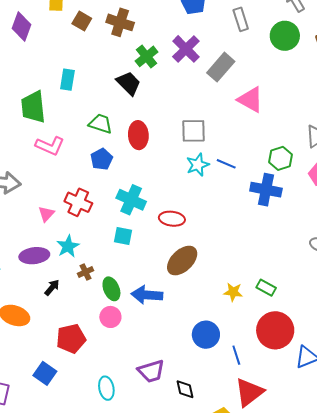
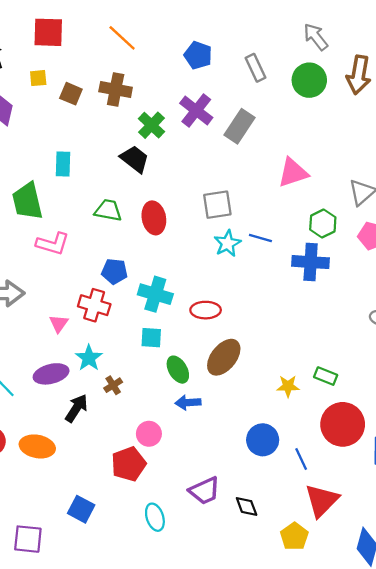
pink triangle: (250, 100) -> (293, 173), moved, turned -40
blue pentagon: (102, 159) -> (115, 271), moved, turned -30
black arrow: (52, 287) -> (76, 408), size x1.4
green ellipse: (111, 289) -> (178, 370), moved
blue arrow: (147, 295) -> (188, 403), size x0.7
red pentagon: (71, 339) -> (129, 464), moved

